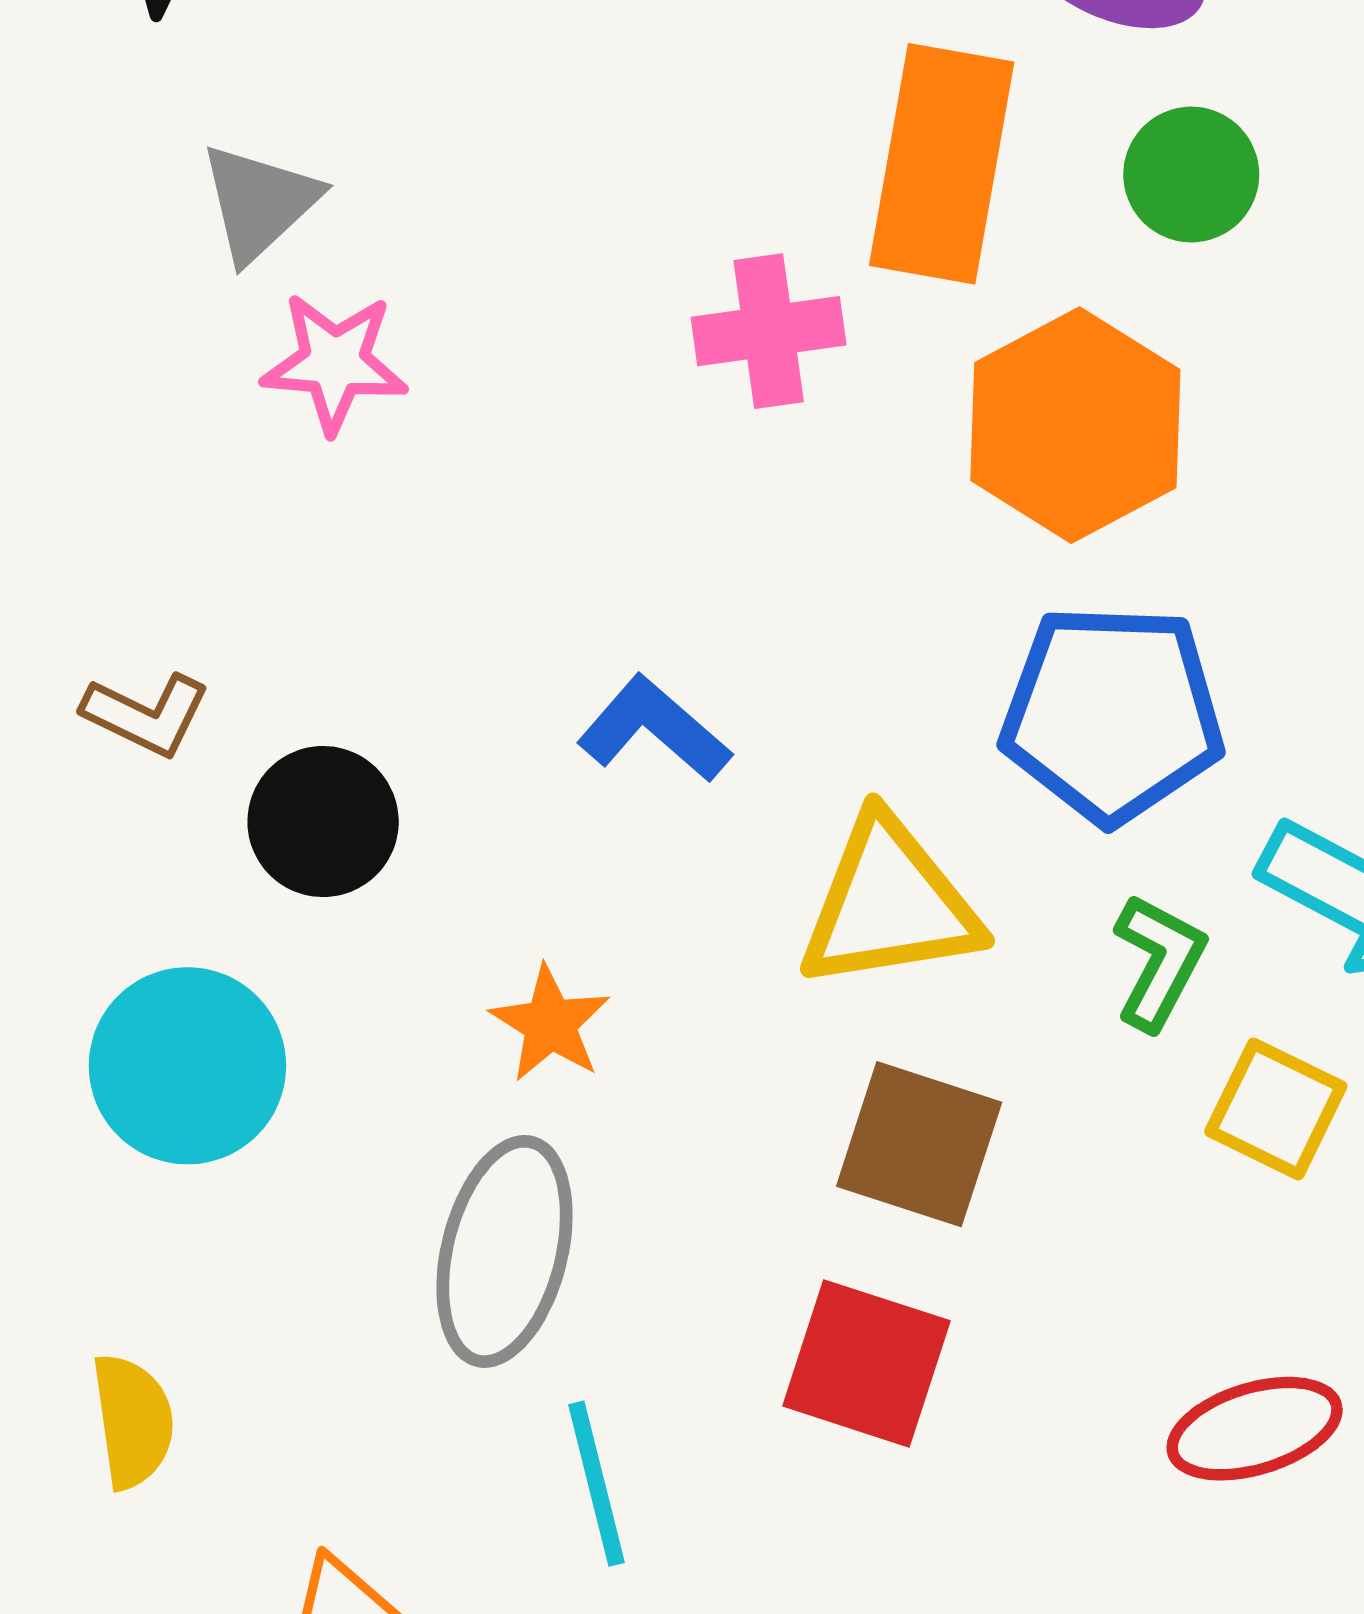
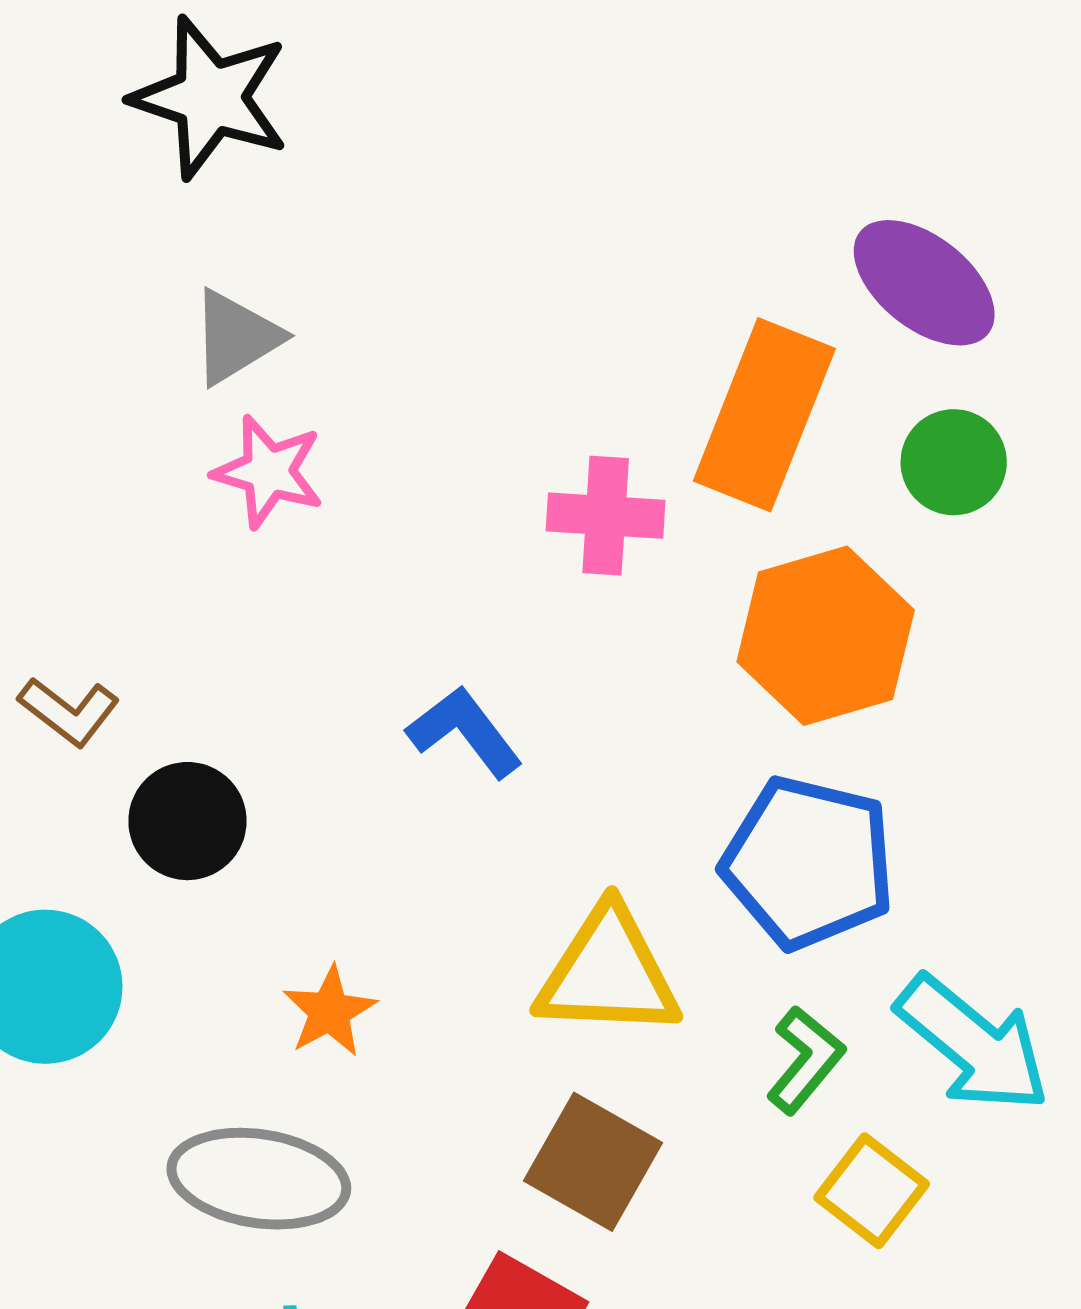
blue L-shape: (654, 729) -> (465, 732), moved
gray ellipse: (505, 1251) -> (259, 1179), turned 73

